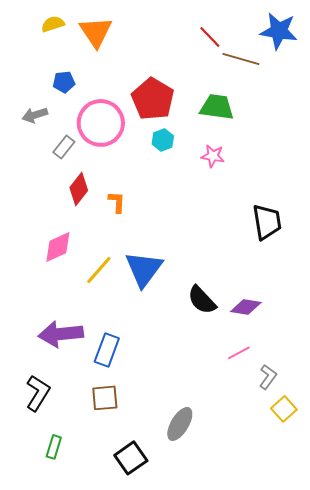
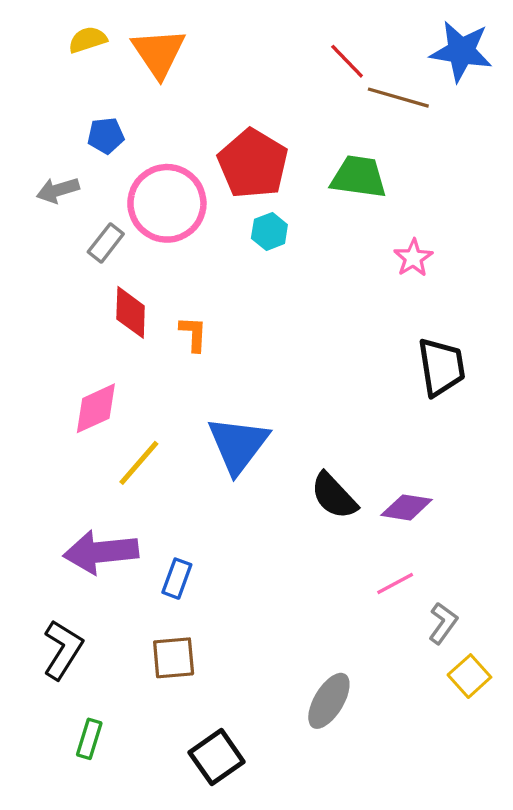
pink star: (213, 156) -> (413, 258), moved, turned 30
red diamond: (79, 189) -> (131, 312), turned -36
yellow line: (99, 270) -> (139, 463), moved
blue rectangle: (107, 350) -> (177, 579), size x0.7
gray ellipse: (180, 424) -> (329, 701), moved

